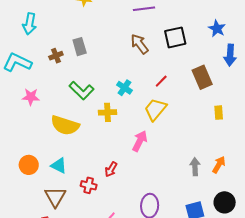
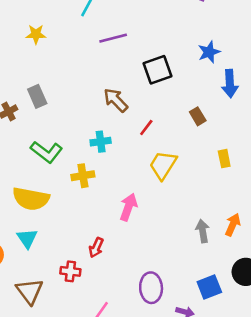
blue star: (217, 29) -> (209, 52), turned 30
brown arrow: (140, 44) -> (116, 100), moved
brown rectangle: (202, 77) -> (198, 116), size x0.6
cyan cross: (124, 88) -> (101, 142), turned -35
yellow trapezoid: (155, 109) -> (163, 165), moved
cyan triangle: (59, 166) -> (27, 238), moved, turned 36

